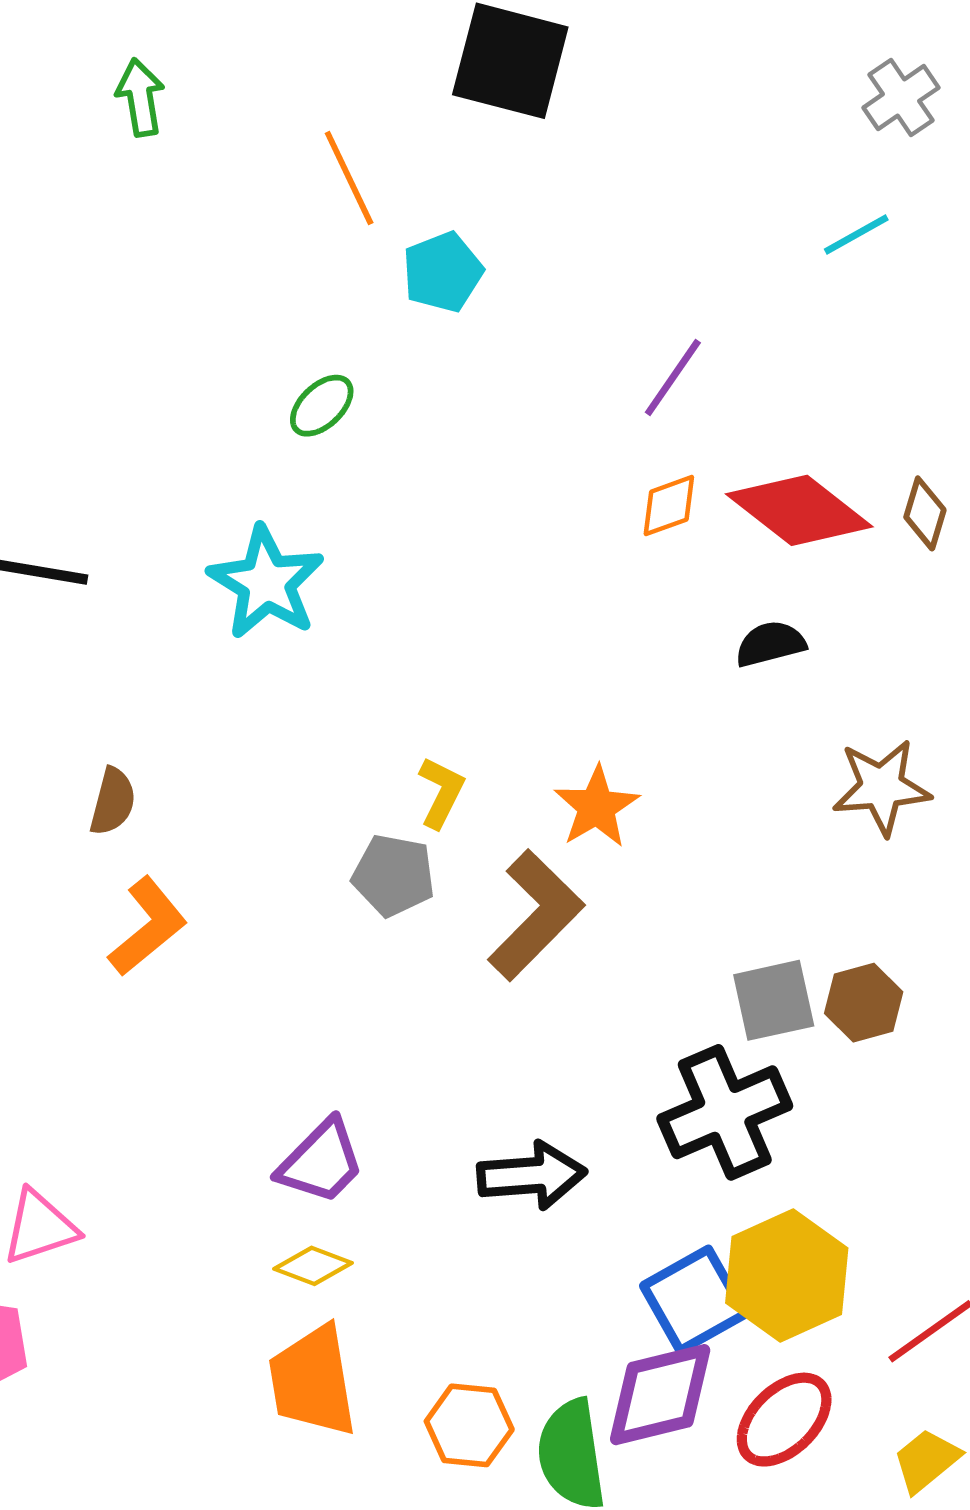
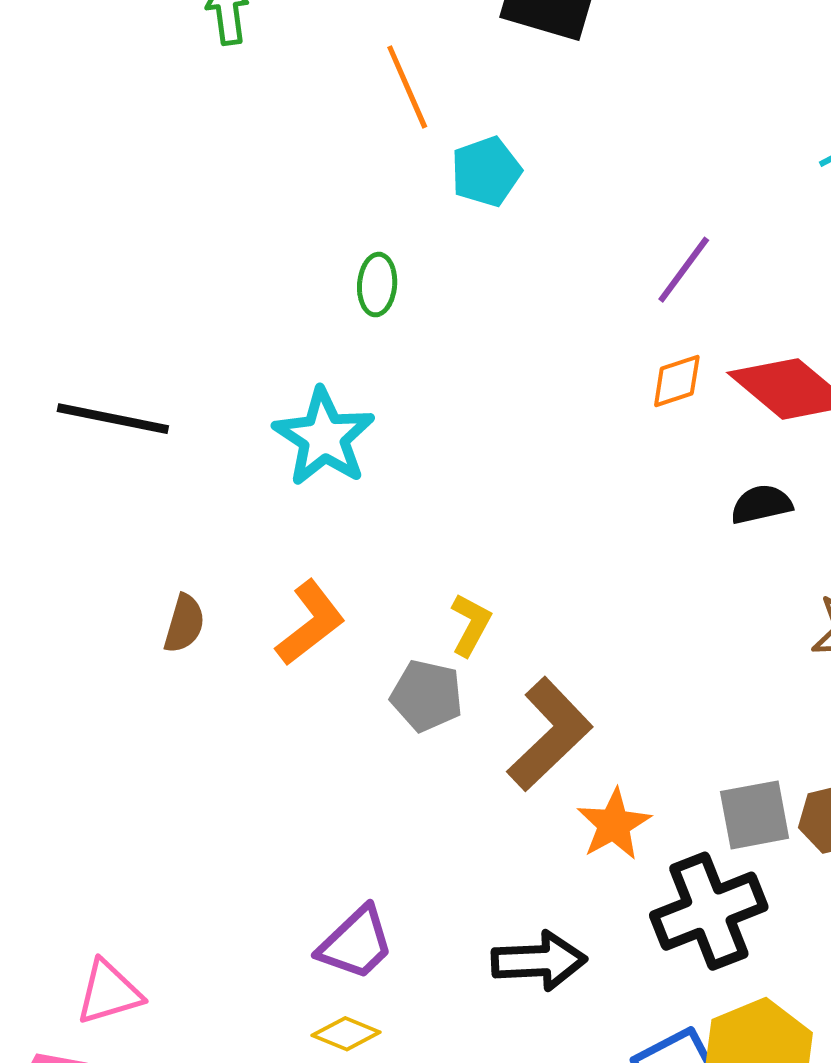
green ellipse: (322, 406) -> (377, 285), turned -44
orange star: (597, 807) -> (614, 824), moved
orange L-shape: (148, 927) -> (310, 623), moved

